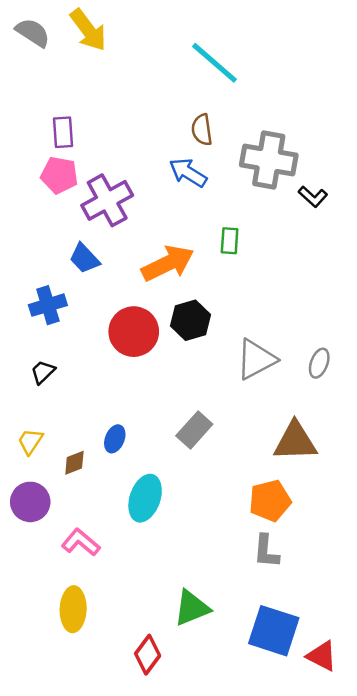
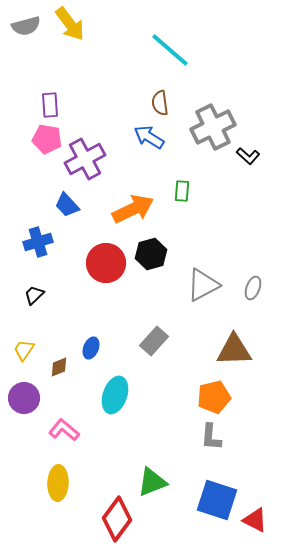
gray semicircle: (33, 33) -> (26, 26), turned 132
gray cross: (269, 160) -> (213, 127), turned -36
red diamond: (148, 655) -> (117, 519), size x1.4

